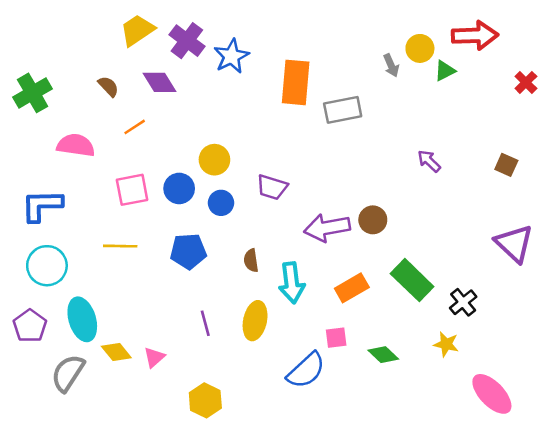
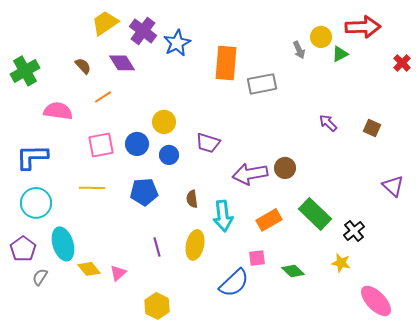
brown square: (506, 165) -> (372, 128), moved
purple triangle: (514, 243) -> (393, 186), size x0.7
gray semicircle: (68, 373) -> (40, 277), moved, size x0.6

